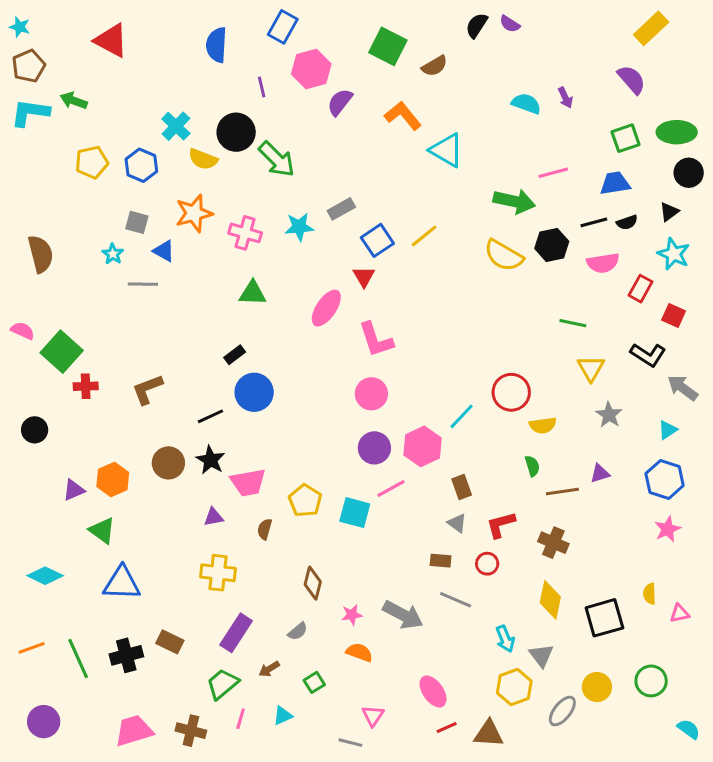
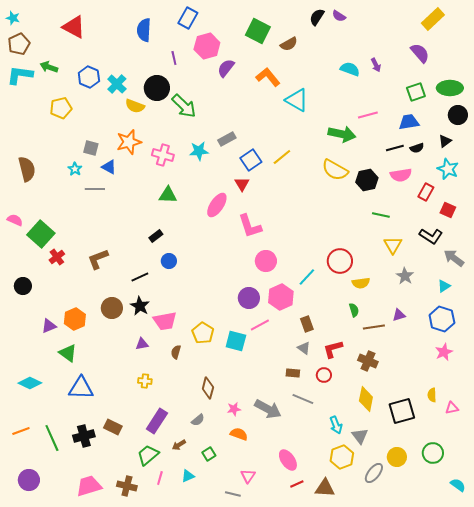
blue hexagon: (141, 165) -> (89, 77), moved
black hexagon: (552, 245) -> (367, 180), moved
red cross: (86, 386) -> (57, 257), turned -35
blue circle: (254, 392) -> (169, 261), size x0.6
pink circle: (371, 394) -> (266, 261), moved
yellow cross: (218, 573) -> (145, 381), size x0.6

